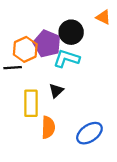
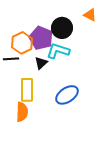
black triangle: (56, 91) -> (41, 63), moved
orange semicircle: (48, 127) -> (22, 112), moved
blue ellipse: (89, 133) -> (67, 95), moved

